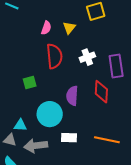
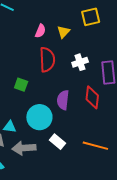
green square: (30, 82) -> (21, 85), turned 32
white rectangle: (69, 138) -> (58, 142), turned 35

